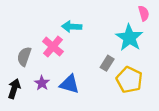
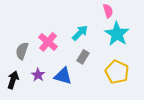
pink semicircle: (144, 13) -> (108, 11), moved
cyan arrow: (72, 27) -> (80, 33), moved, turned 132
gray rectangle: (107, 63) -> (83, 57), moved

